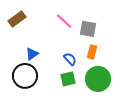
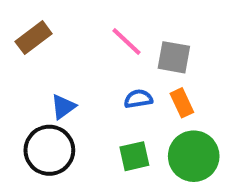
orange rectangle: (92, 52) -> (182, 103), turned -40
blue semicircle: (70, 59) -> (138, 99), moved, turned -56

